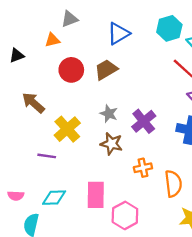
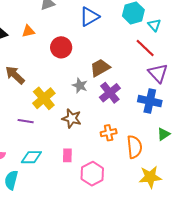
orange triangle: (52, 40) -> (28, 31), moved
red circle: (71, 70) -> (61, 47), moved
brown trapezoid: (106, 70) -> (100, 68), moved
brown star: (111, 144) -> (72, 118), moved
pink rectangle: (96, 195) -> (67, 155), size x0.6

